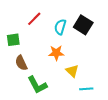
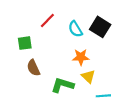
cyan semicircle: (60, 27) -> (75, 29), turned -49
orange star: (56, 53) -> (81, 57), moved
green L-shape: (37, 85) -> (62, 85), moved, turned 135

